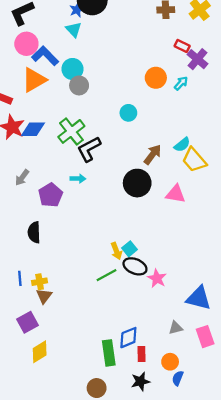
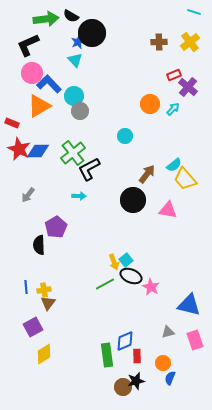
red rectangle: (182, 46) -> (174, 75), turned -48
purple pentagon: (51, 195) -> (56, 227), moved
brown circle: (97, 388) -> (123, 387), moved

